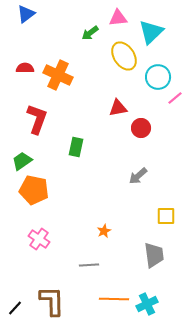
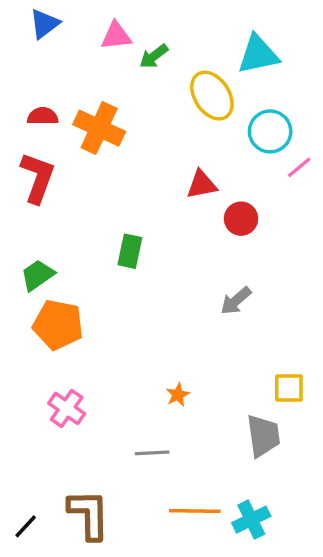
pink triangle: (118, 18) -> (116, 36), moved
cyan triangle: (151, 32) -> (258, 55), turned 32
red L-shape: (37, 119) -> (38, 178), moved
yellow square: (166, 216) -> (289, 388), moved

